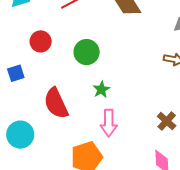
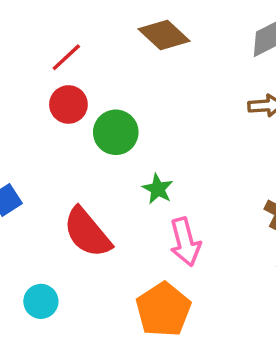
red circle: (41, 41) -> (68, 104), moved
cyan circle: (20, 135) -> (41, 301), size x0.7

